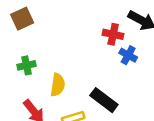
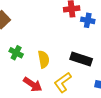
green cross: (27, 65) -> (16, 53), turned -32

